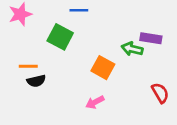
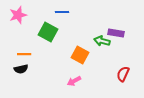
black semicircle: (36, 81) -> (21, 69), moved
red semicircle: (160, 93) -> (123, 74), turned -126

